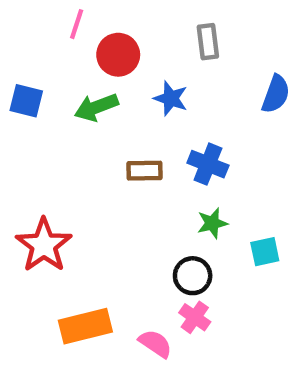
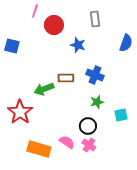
green arrow: (96, 107) -> (44, 89), moved
orange rectangle: (85, 326) -> (39, 149), turned 30
pink semicircle: (155, 344) -> (67, 142), moved

